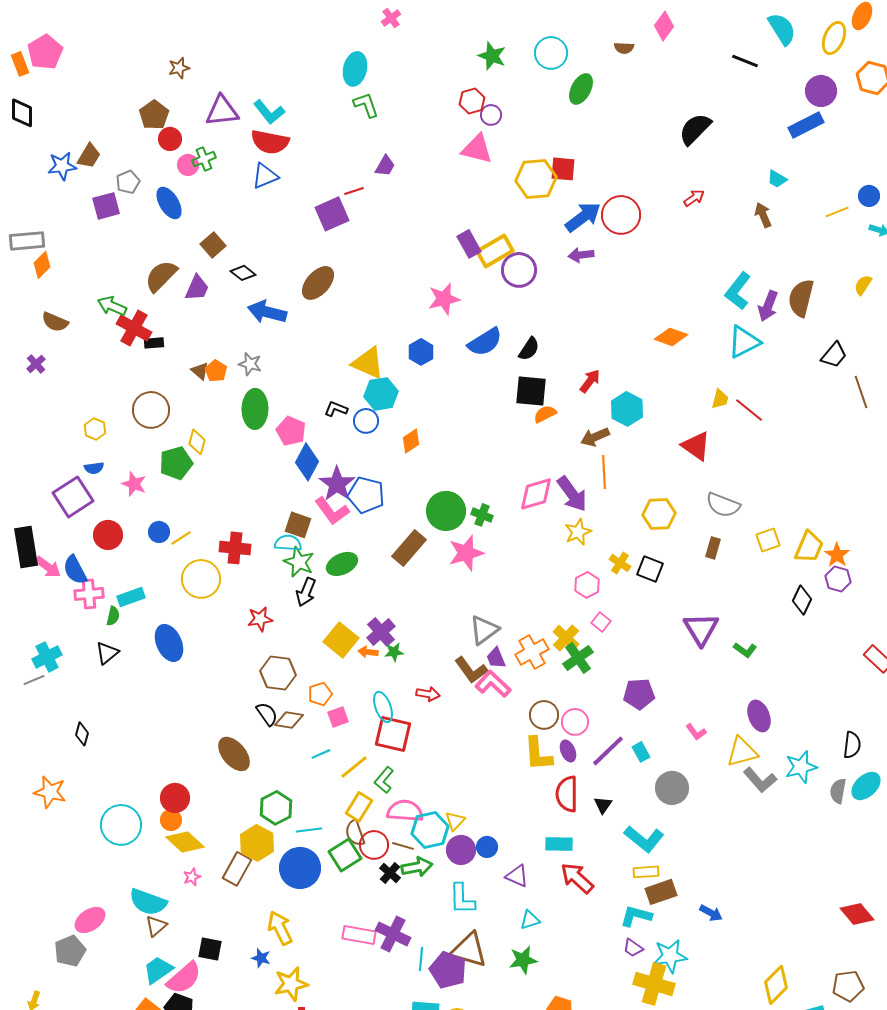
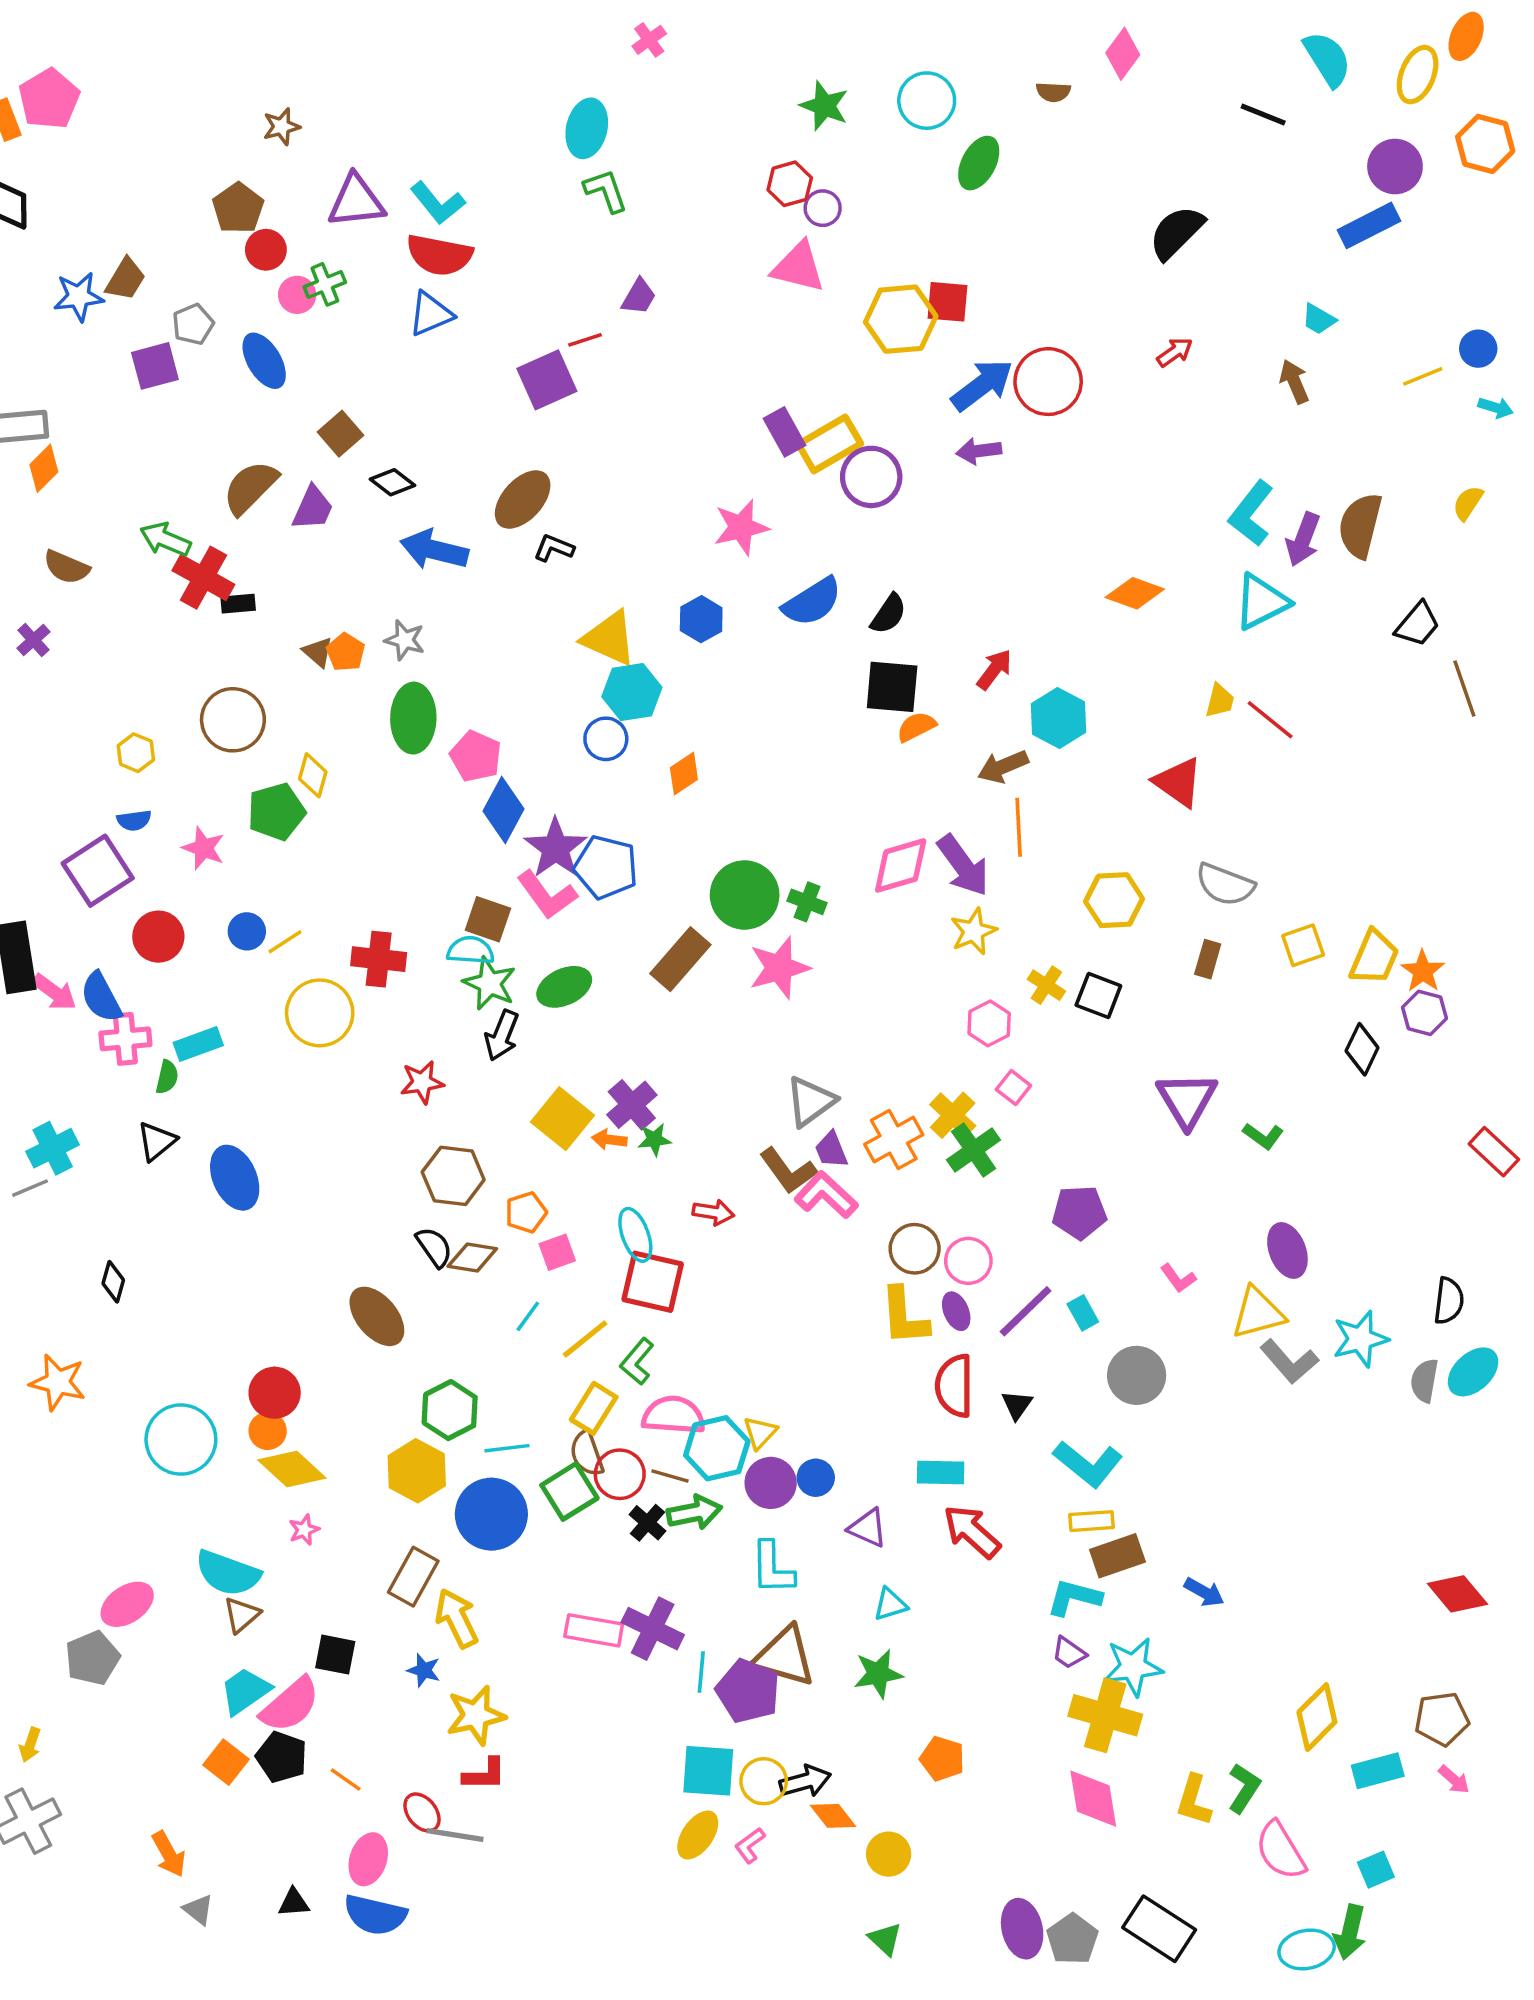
black L-shape: (336, 409) -> (554, 548), moved
blue ellipse: (169, 643) -> (235, 1178), moved
cyan line: (321, 754) -> (528, 1316), turned -30
brown rectangle: (237, 869) -> (413, 1577), moved

